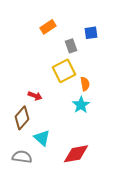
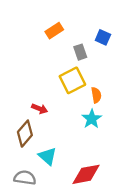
blue square: (91, 33) -> (103, 37), turned 32

